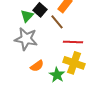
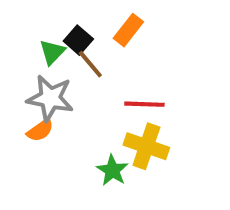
brown line: (57, 22) -> (90, 64), moved
orange semicircle: (37, 66) -> (40, 130), moved

